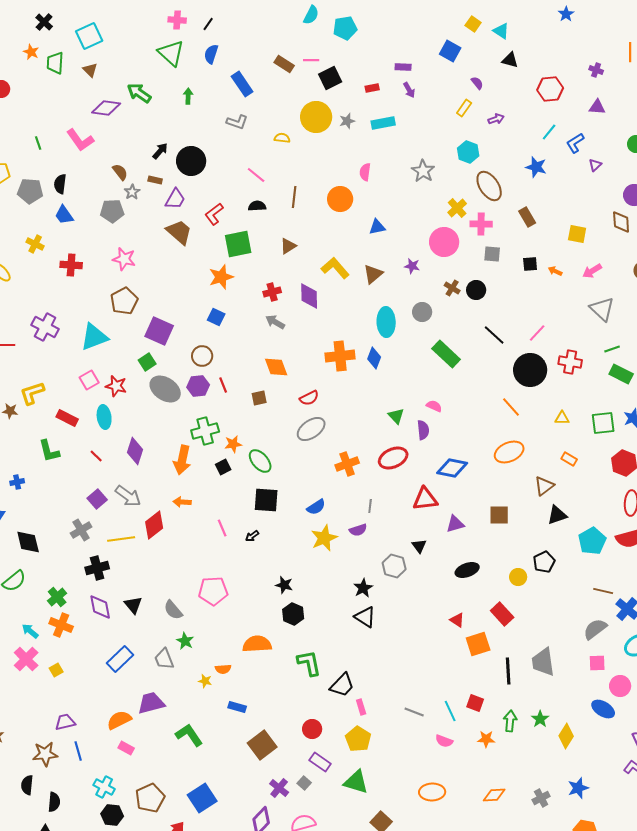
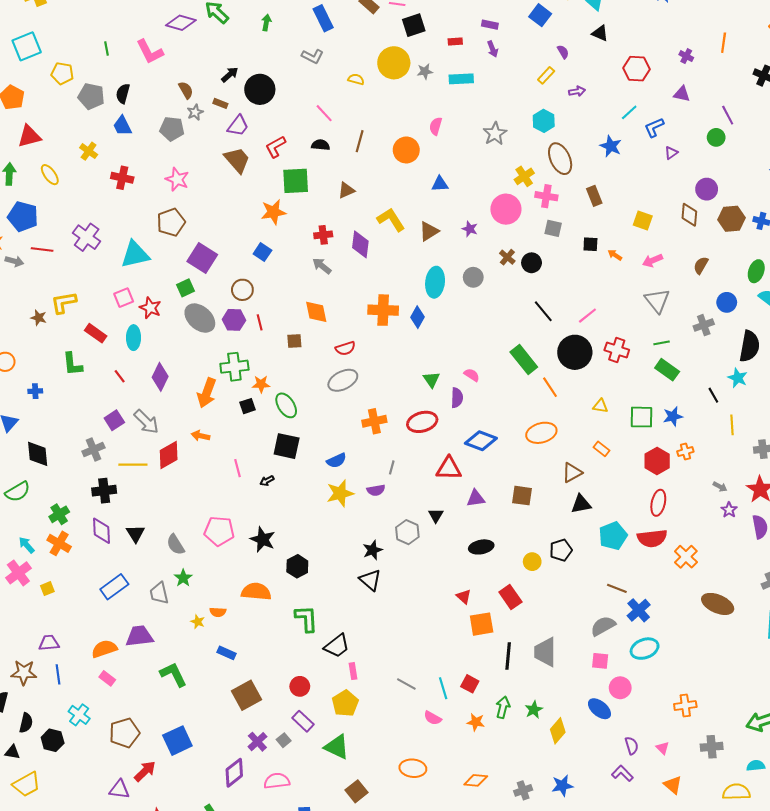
green rectangle: (446, 354) -> (524, 360), moved
black star: (284, 585) -> (263, 539), moved, size x1.4
black hexagon: (112, 815) -> (53, 740), moved

